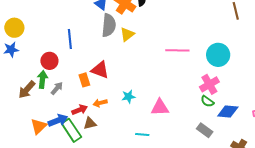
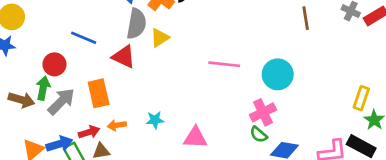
blue line: (70, 39) -> (84, 38), turned -66
red triangle: (100, 70) -> (124, 57), moved
orange rectangle: (84, 80) -> (99, 93), size x1.5
gray arrow: (57, 88) -> (61, 101), size x1.6
brown arrow: (27, 90) -> (21, 100), turned -120

